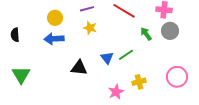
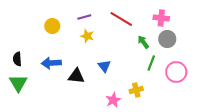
black semicircle: (15, 35) -> (17, 59), moved
blue arrow: (54, 39) -> (51, 63), moved
green line: (126, 55) -> (151, 63), moved, turned -35
pink circle: (177, 77) -> (176, 72), moved

